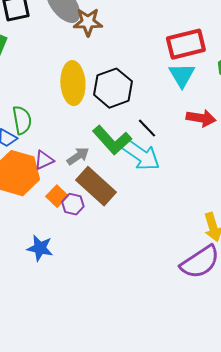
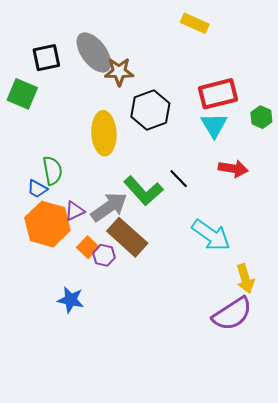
black hexagon: (113, 88) -> (150, 110), moved
cyan arrow: (141, 155) -> (211, 235), moved
gray arrow: (78, 156) -> (109, 207), size x1.6

